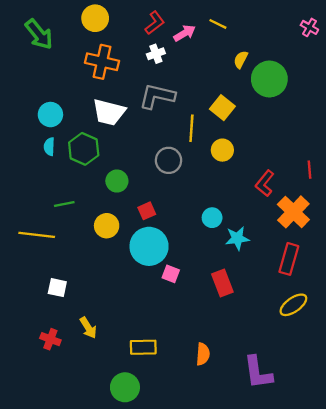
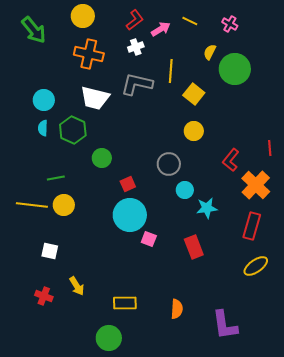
pink cross: (309, 27) -> (230, 24), moved
yellow line: (191, 128) -> (171, 71), moved
gray circle: (168, 160) -> (169, 164), moved
yellow circle: (107, 226) -> (64, 205), moved

